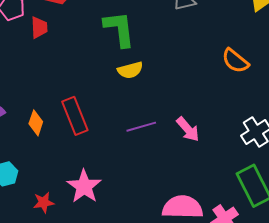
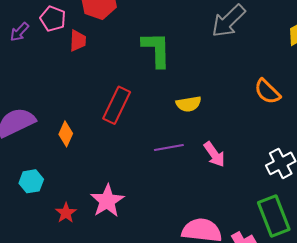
yellow semicircle: (130, 70) -> (189, 104), moved
red rectangle: (75, 116) -> (117, 105), moved, turned 42
red star: (44, 202) -> (66, 213), turned -30

